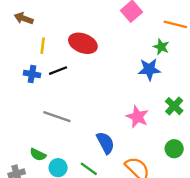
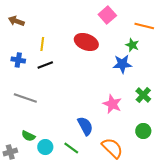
red ellipse: (83, 43) -> (86, 42), moved
yellow line: (43, 46) -> (42, 44), moved
blue cross: (32, 74) -> (18, 60), moved
gray line: (57, 117) -> (25, 98), moved

